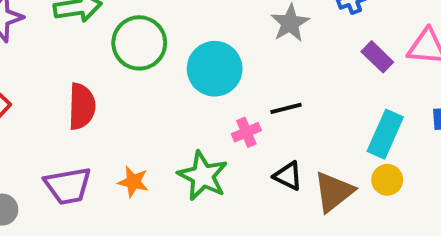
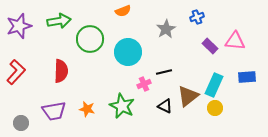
brown triangle: (334, 192) -> (188, 96), moved

